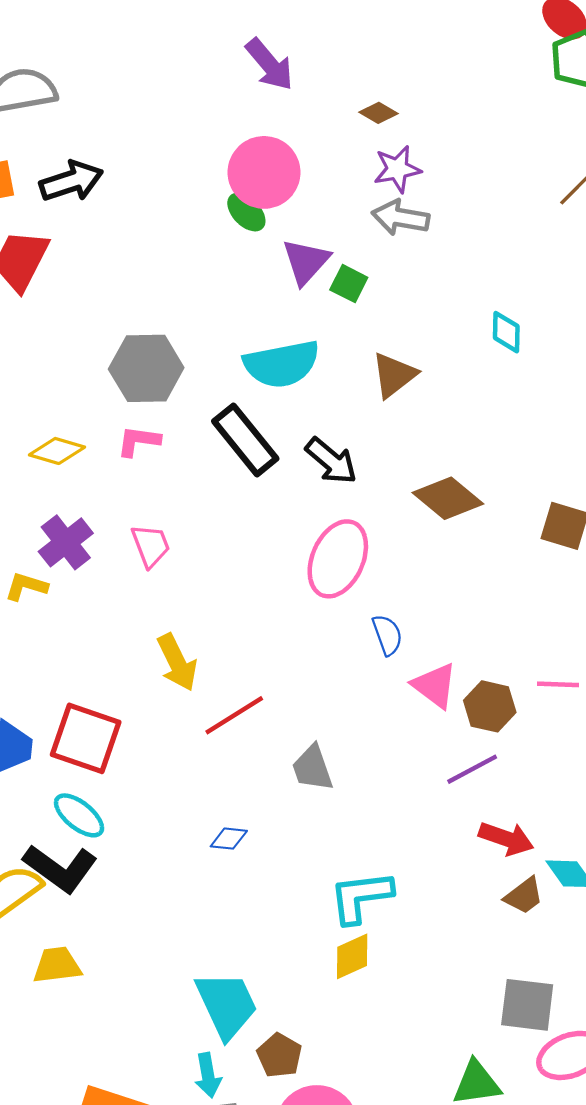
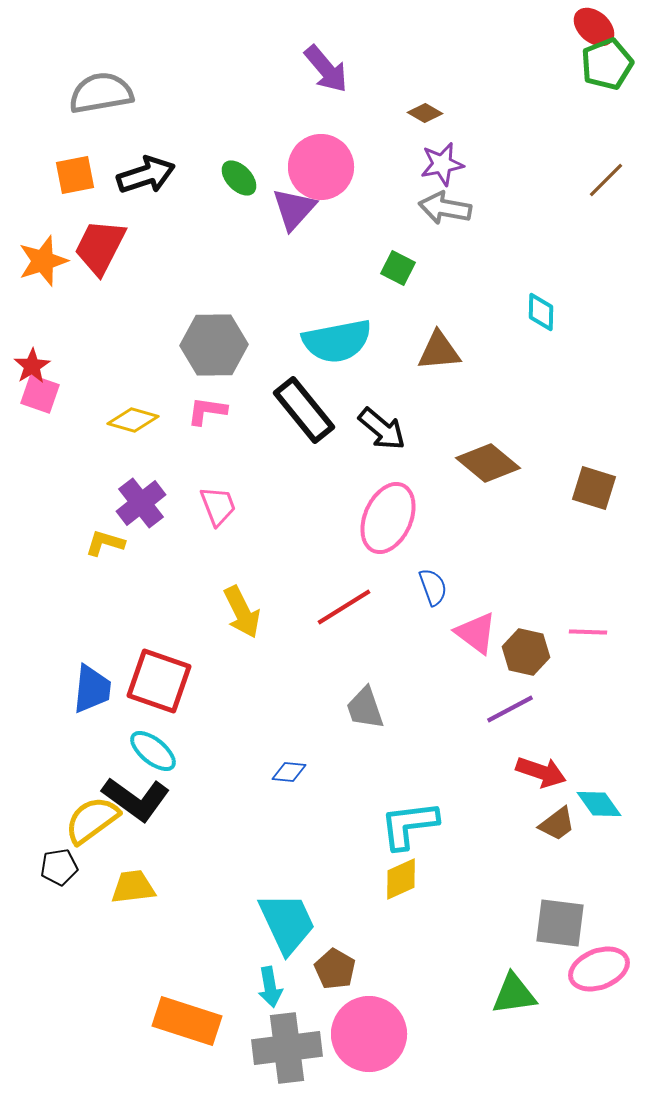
green ellipse: (246, 212) -> (239, 178), moved
purple triangle: (306, 262) -> (294, 209), moved
brown triangle: (394, 375) -> (439, 351), turned 33
red line: (234, 715) -> (344, 607), moved

